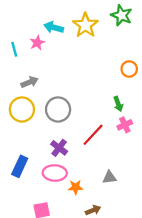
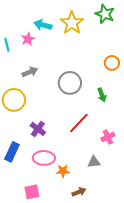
gray arrow: (30, 82) -> (30, 72), moved
gray circle: (58, 109) -> (70, 83), moved
pink cross: (125, 125) -> (108, 137), moved
purple cross: (59, 148) -> (38, 129), moved

